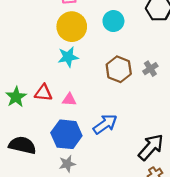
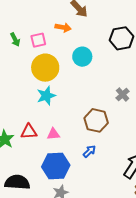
brown hexagon: (119, 69) -> (96, 120), moved
blue arrow: (105, 124) -> (89, 151), size x0.6

